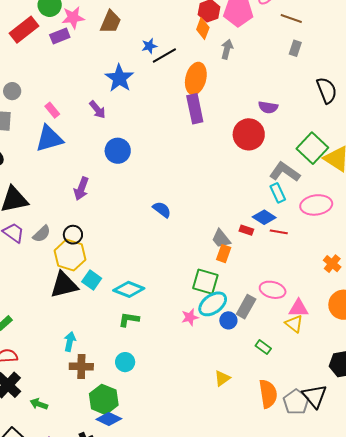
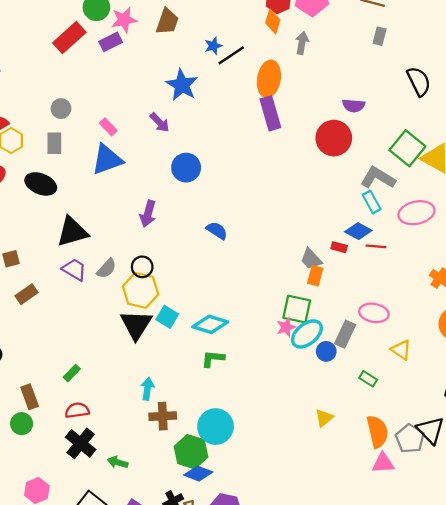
blue semicircle: (162, 210) -> (217, 231), moved
black triangle: (64, 285) -> (136, 325), turned -40
pink triangle: (299, 308) -> (383, 463), moved
pink star: (190, 317) -> (286, 327), moved
cyan circle: (125, 362) -> (216, 427), moved, size x1.6

